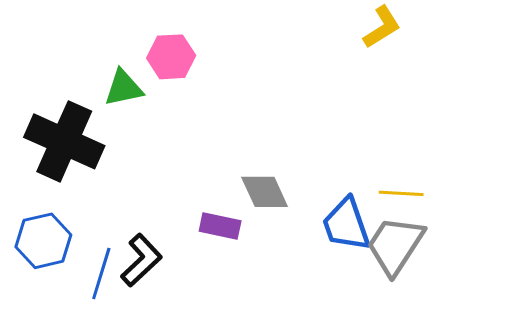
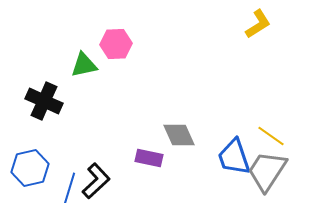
black cross: (64, 141) -> (44, 101), size x0.7
yellow line: (401, 193) -> (271, 136), turned 32

